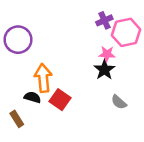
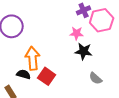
pink star: (107, 54) -> (77, 33), moved
black star: (104, 70) -> (84, 51), turned -30

